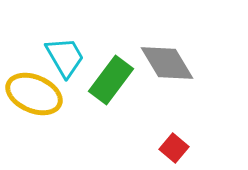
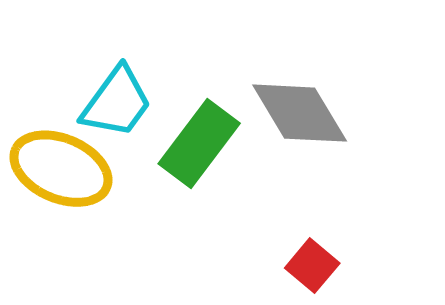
cyan trapezoid: (65, 57) -> (117, 102), turned 66

